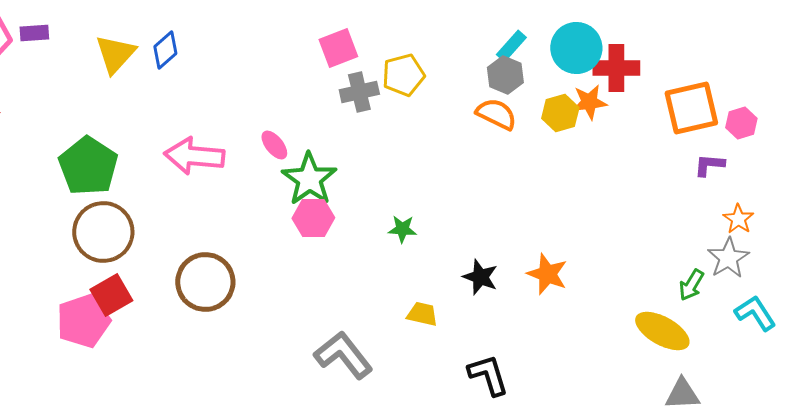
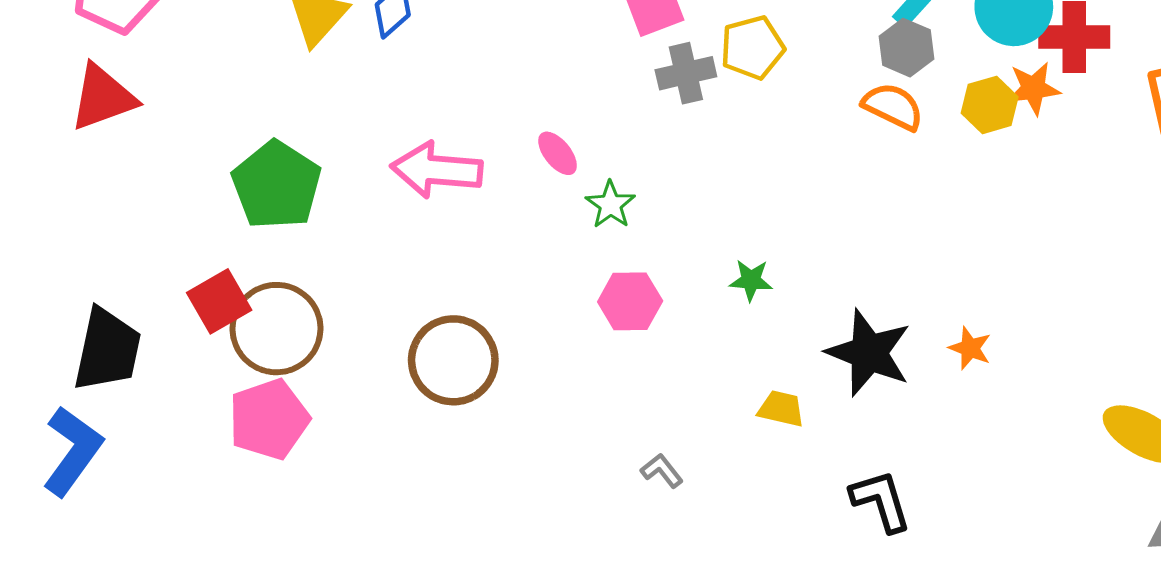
green star: (309, 179) -> (610, 205), size x0.6
pink hexagon: (313, 218) -> (630, 301), moved
brown circle: (103, 232) -> (276, 329), moved
orange star: (547, 274) -> (970, 348), size x0.7
black star: (480, 277) -> (869, 353), size x1.6
red square: (111, 295) -> (219, 301), moved
gray L-shape: (343, 355) -> (662, 471), size x0.5

